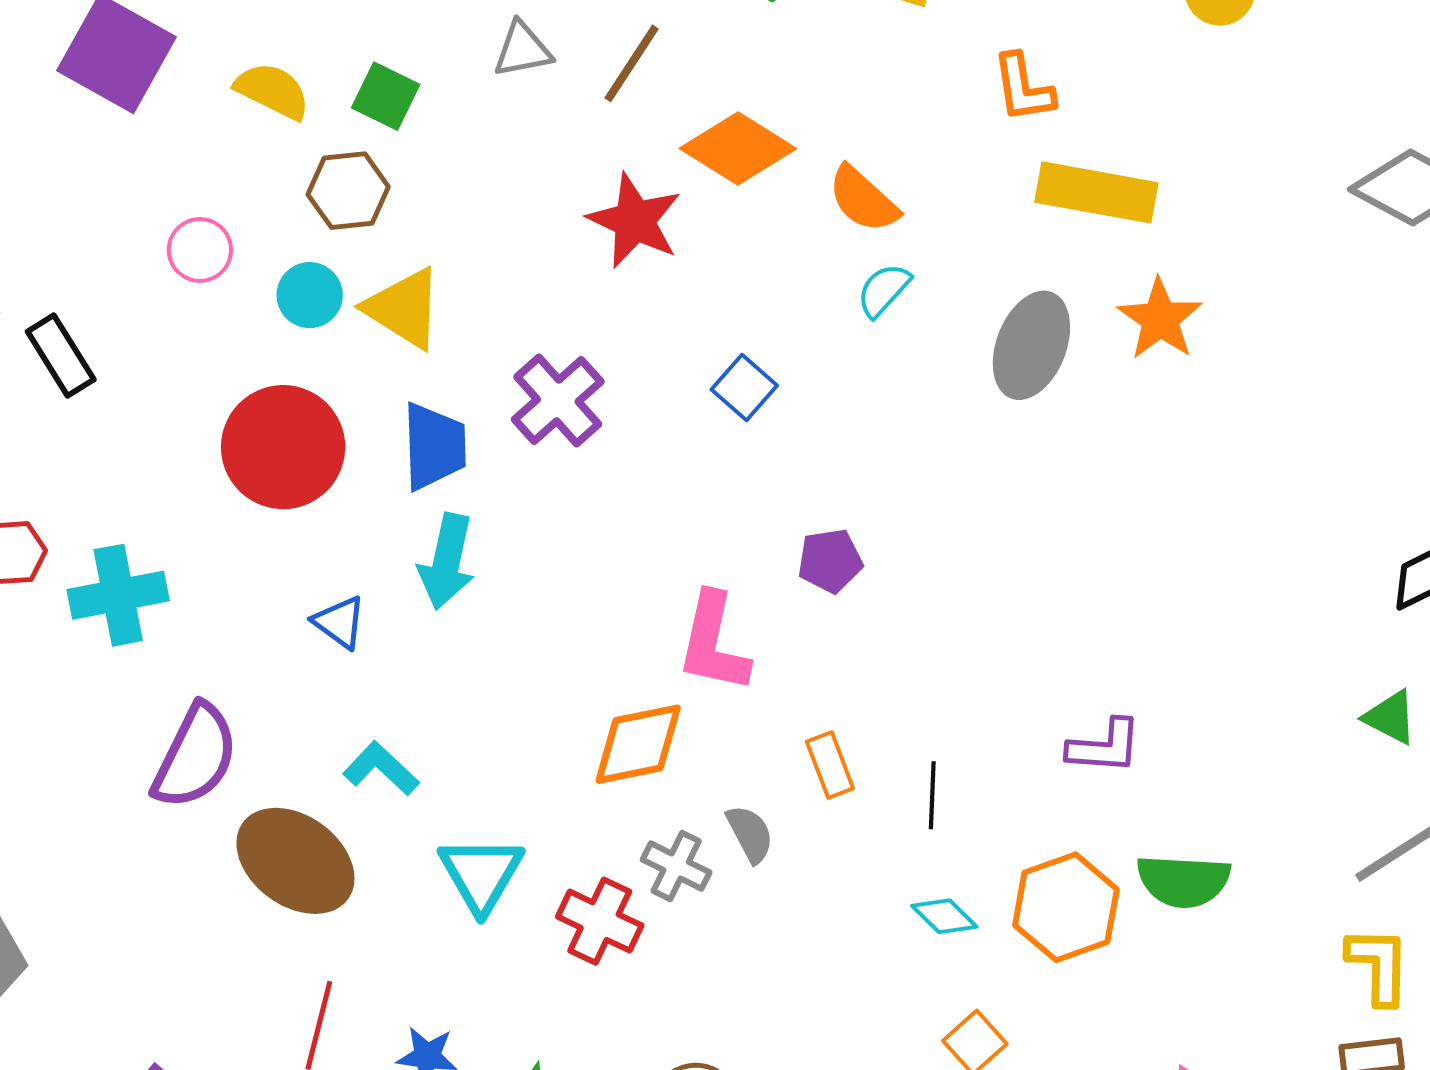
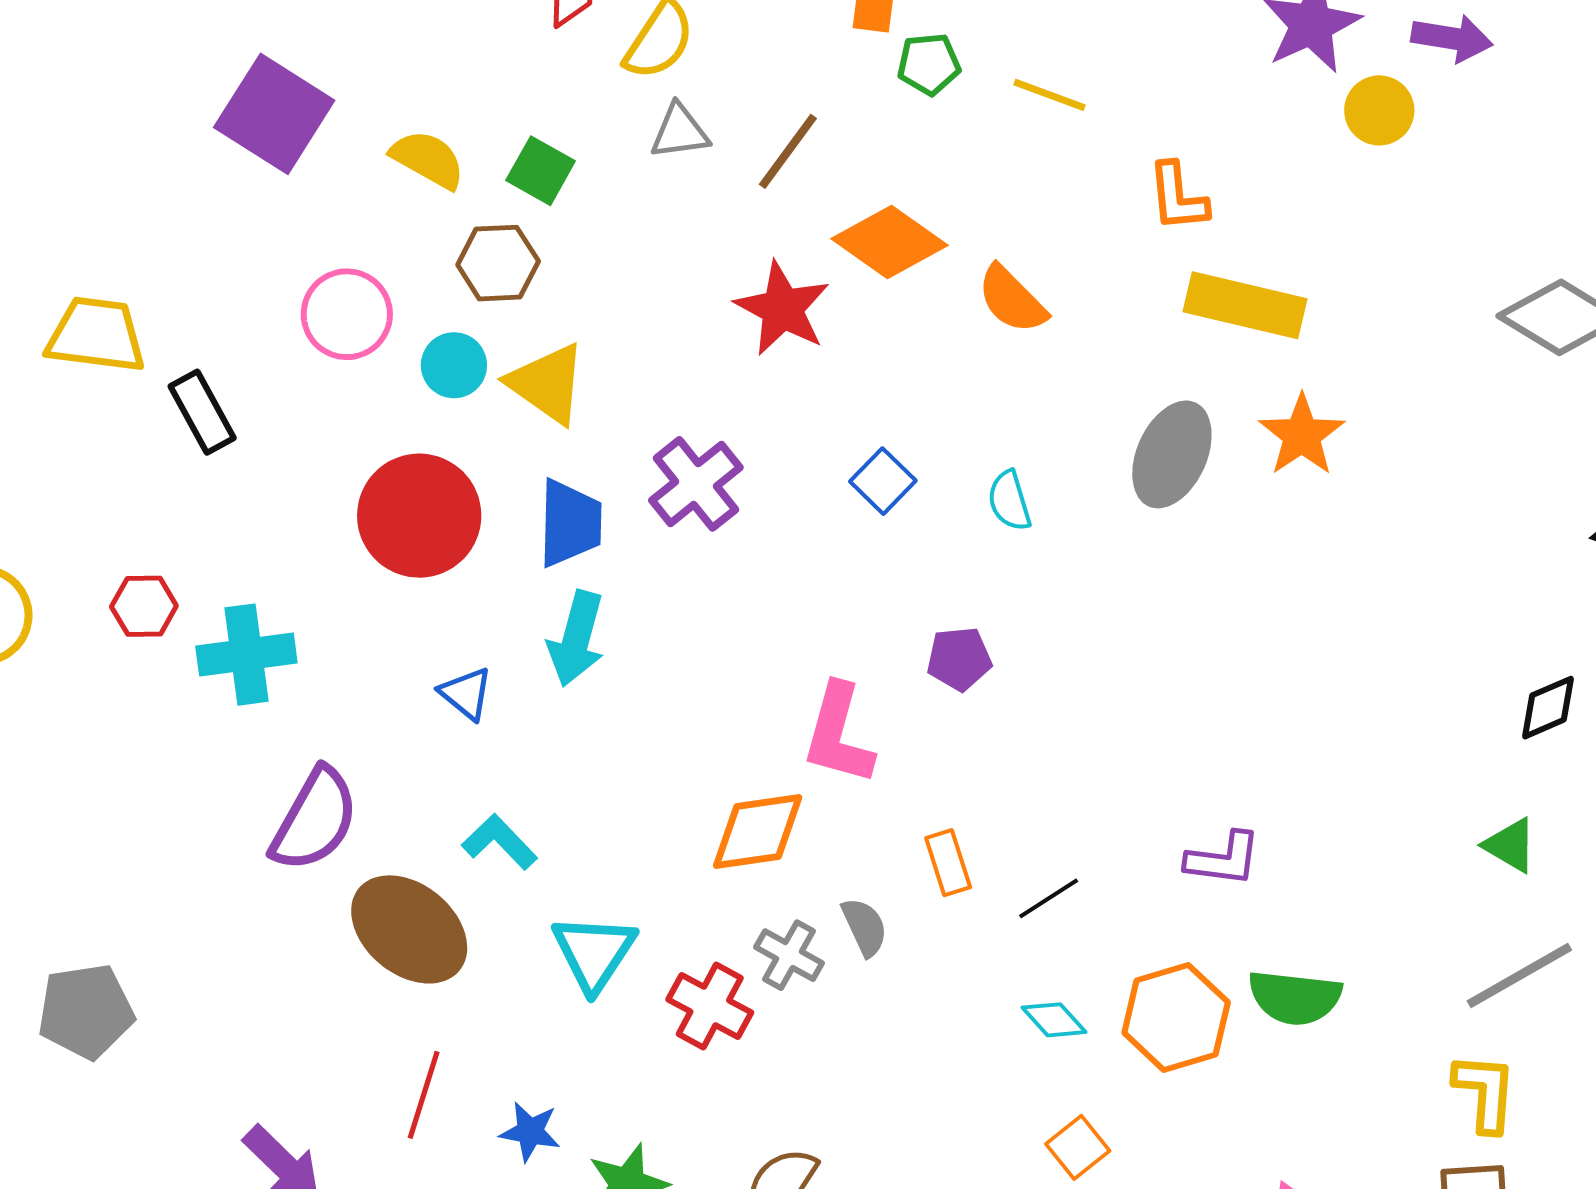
pink circle: (200, 250) -> (347, 314), size x1.4
cyan semicircle: (884, 290) -> (1009, 501), moved, turned -62
black line: (932, 795) -> (1049, 898), turned 52

